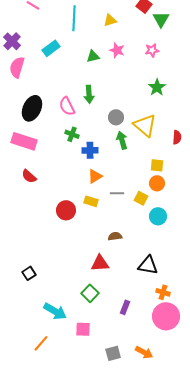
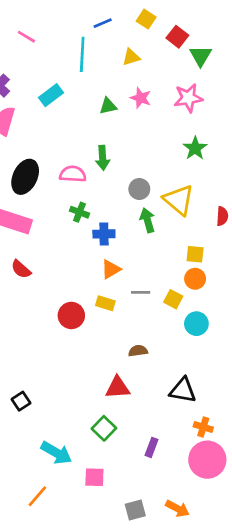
pink star: (152, 50) -> (188, 98), size x1.5
pink semicircle: (67, 106) -> (73, 174), turned 120

